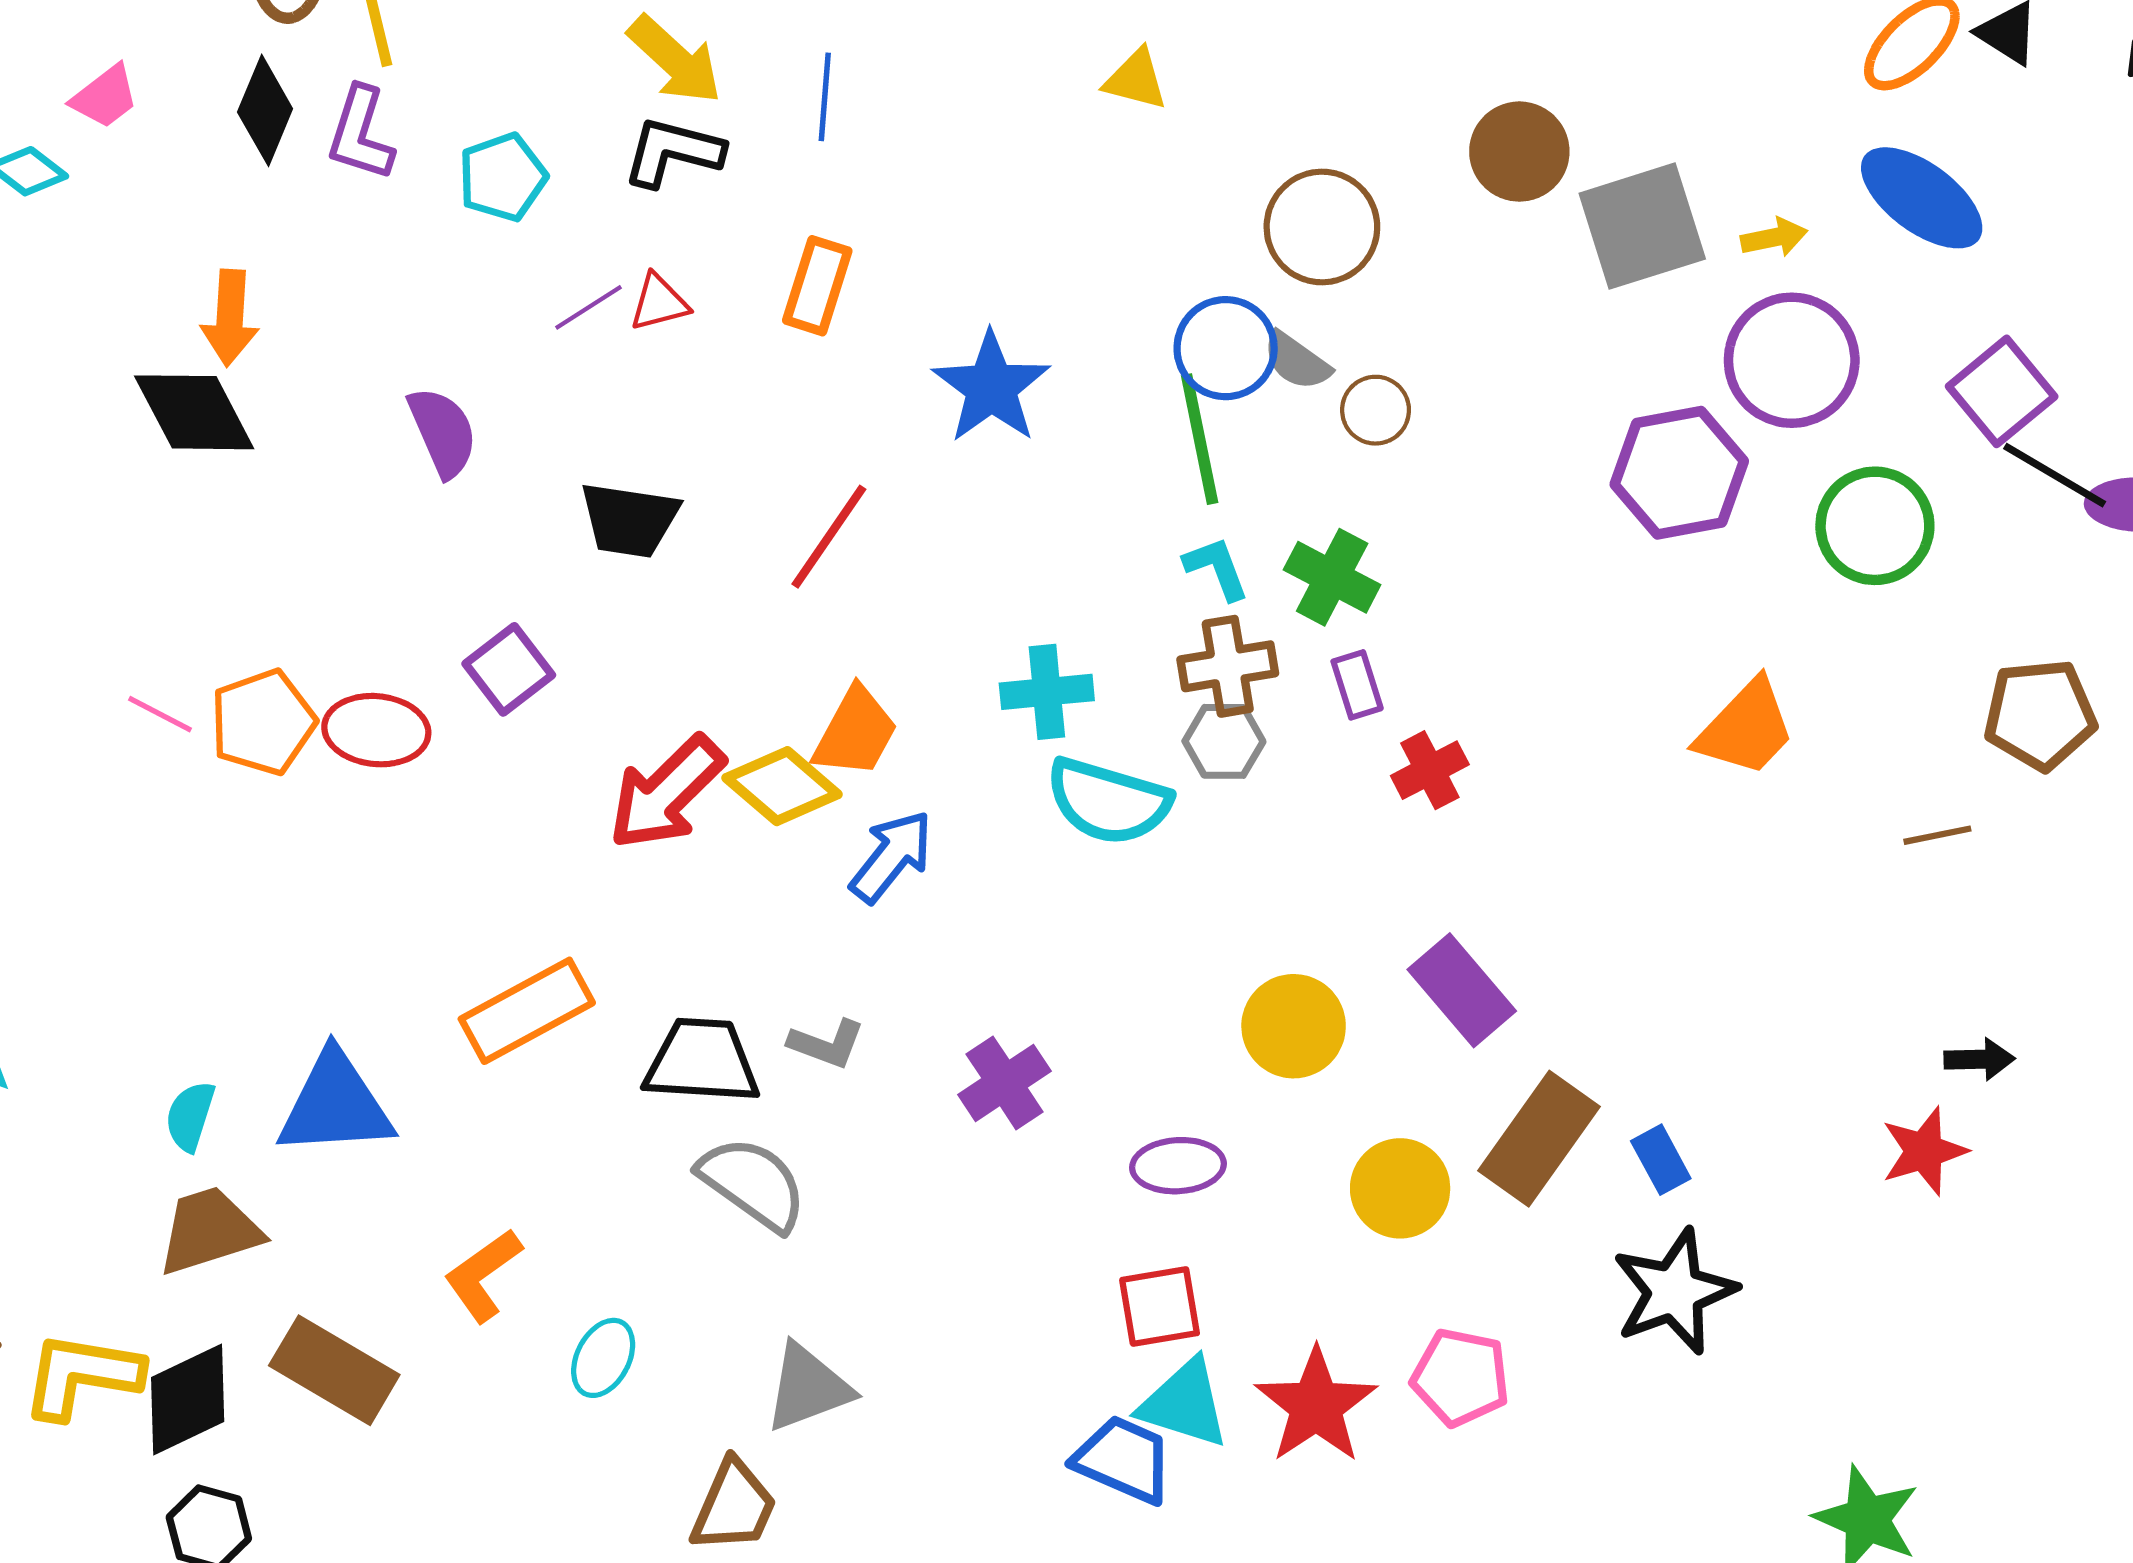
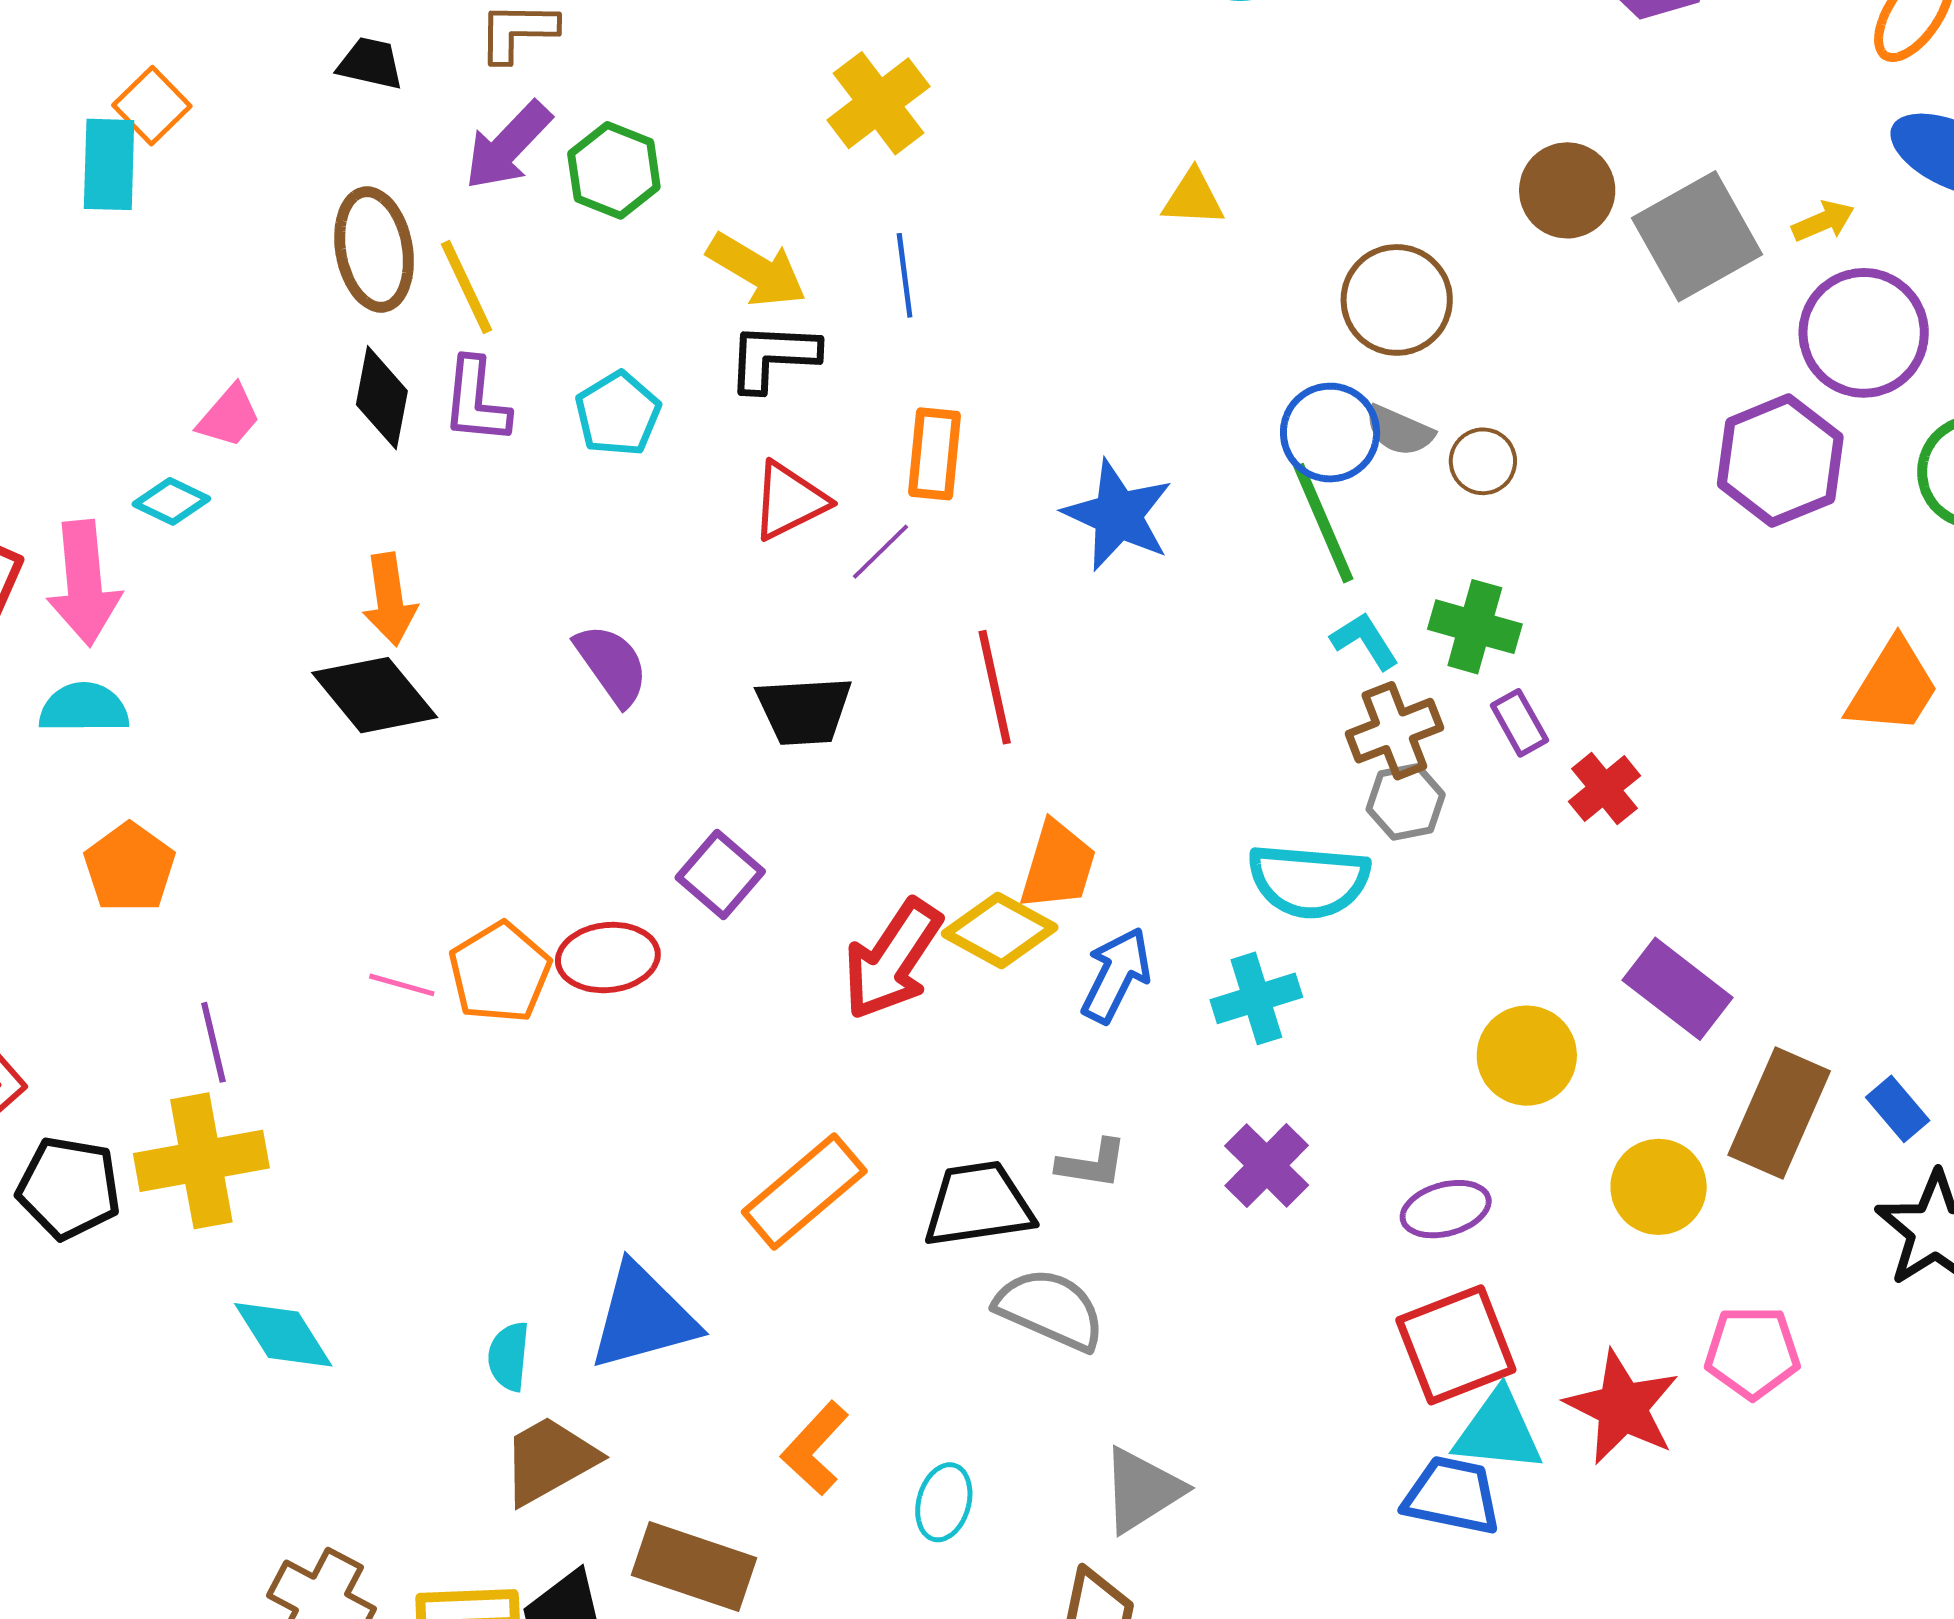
red triangle: (659, 302) -> (789, 501), size x1.4
purple line: (588, 307) -> (881, 552), moved
red line: (829, 537) -> (995, 687), turned -35
cyan cross: (1047, 692) -> (1256, 998), moved
red square: (1160, 1306) -> (1456, 1345), size x1.4

